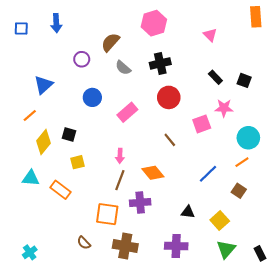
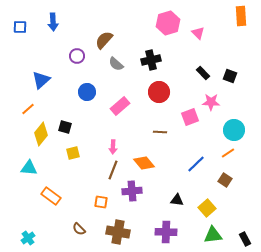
pink hexagon: (154, 23) -> (168, 23), moved
brown line: (170, 140) -> (160, 132), turned -48
orange rectangle: (60, 190) -> (51, 196), moved
orange square: (107, 214) -> (101, 202), size x0.6
green triangle: (226, 249) -> (213, 235), turned 42

